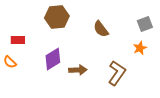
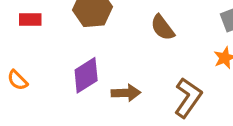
red rectangle: (18, 40) -> (30, 20), moved

